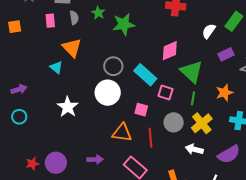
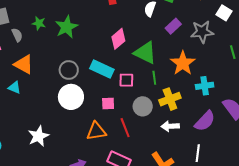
orange star: (224, 93) -> (183, 63), size x1.4
white star: (68, 107) -> (38, 136), moved, turned 30
yellow cross: (202, 123) -> (170, 99), turned 35

